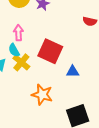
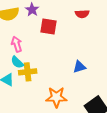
red square: (50, 51) -> (49, 27), moved, size x0.7
yellow cross: (21, 62) -> (28, 72), turned -30

